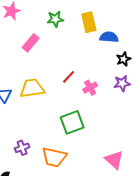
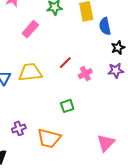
blue semicircle: (109, 37) -> (105, 26), turned -108
green square: (72, 122) -> (67, 106), size x0.6
pink triangle: (114, 160) -> (106, 143), turned 30

